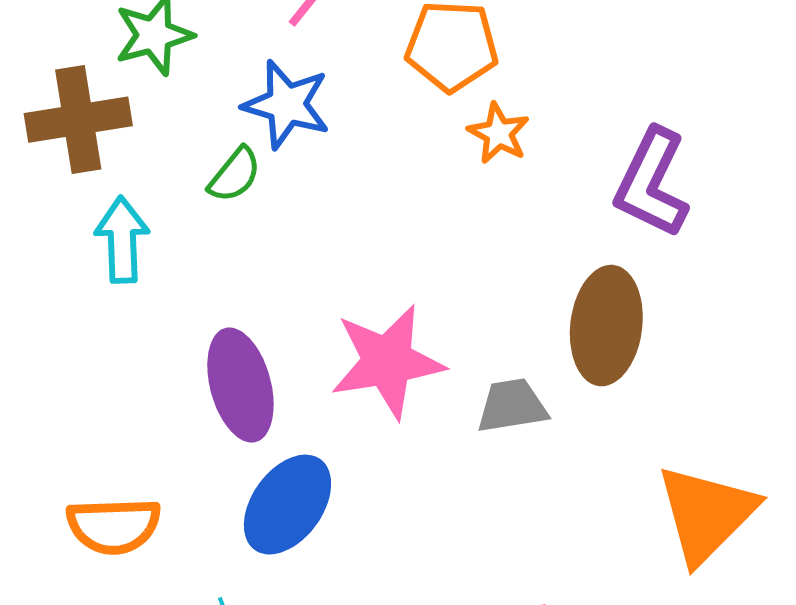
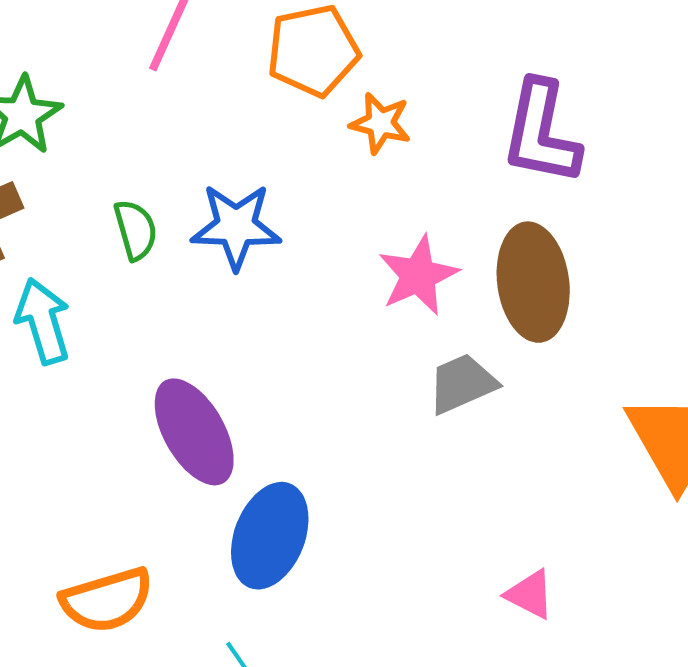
blue star: (287, 105) -> (236, 226), moved
green semicircle: (235, 175) -> (136, 230), turned -40
pink star: (387, 361) -> (418, 275), moved, size x0.7

